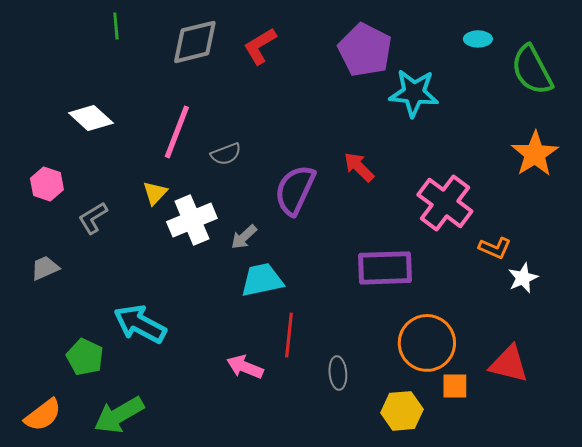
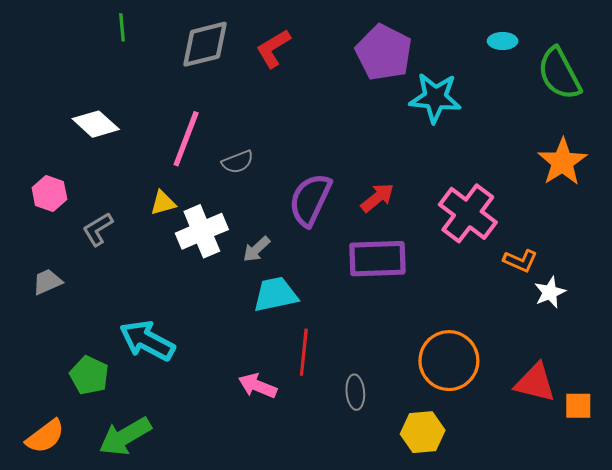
red arrow: (359, 167) -> (377, 198), moved, turned 96
yellow triangle: (155, 193) -> (163, 203), turned 32
purple rectangle: (385, 268) -> (377, 259), moved
orange square: (455, 386) -> (578, 406), moved

